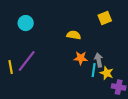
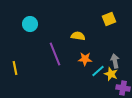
gray arrow: (99, 60) -> (115, 61), moved
purple line: (27, 61) -> (55, 54), moved, turned -60
cyan line: (94, 70) -> (98, 71), turned 40

